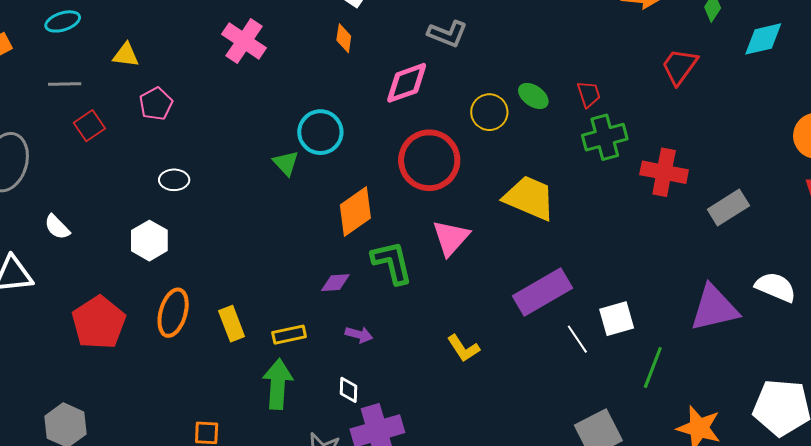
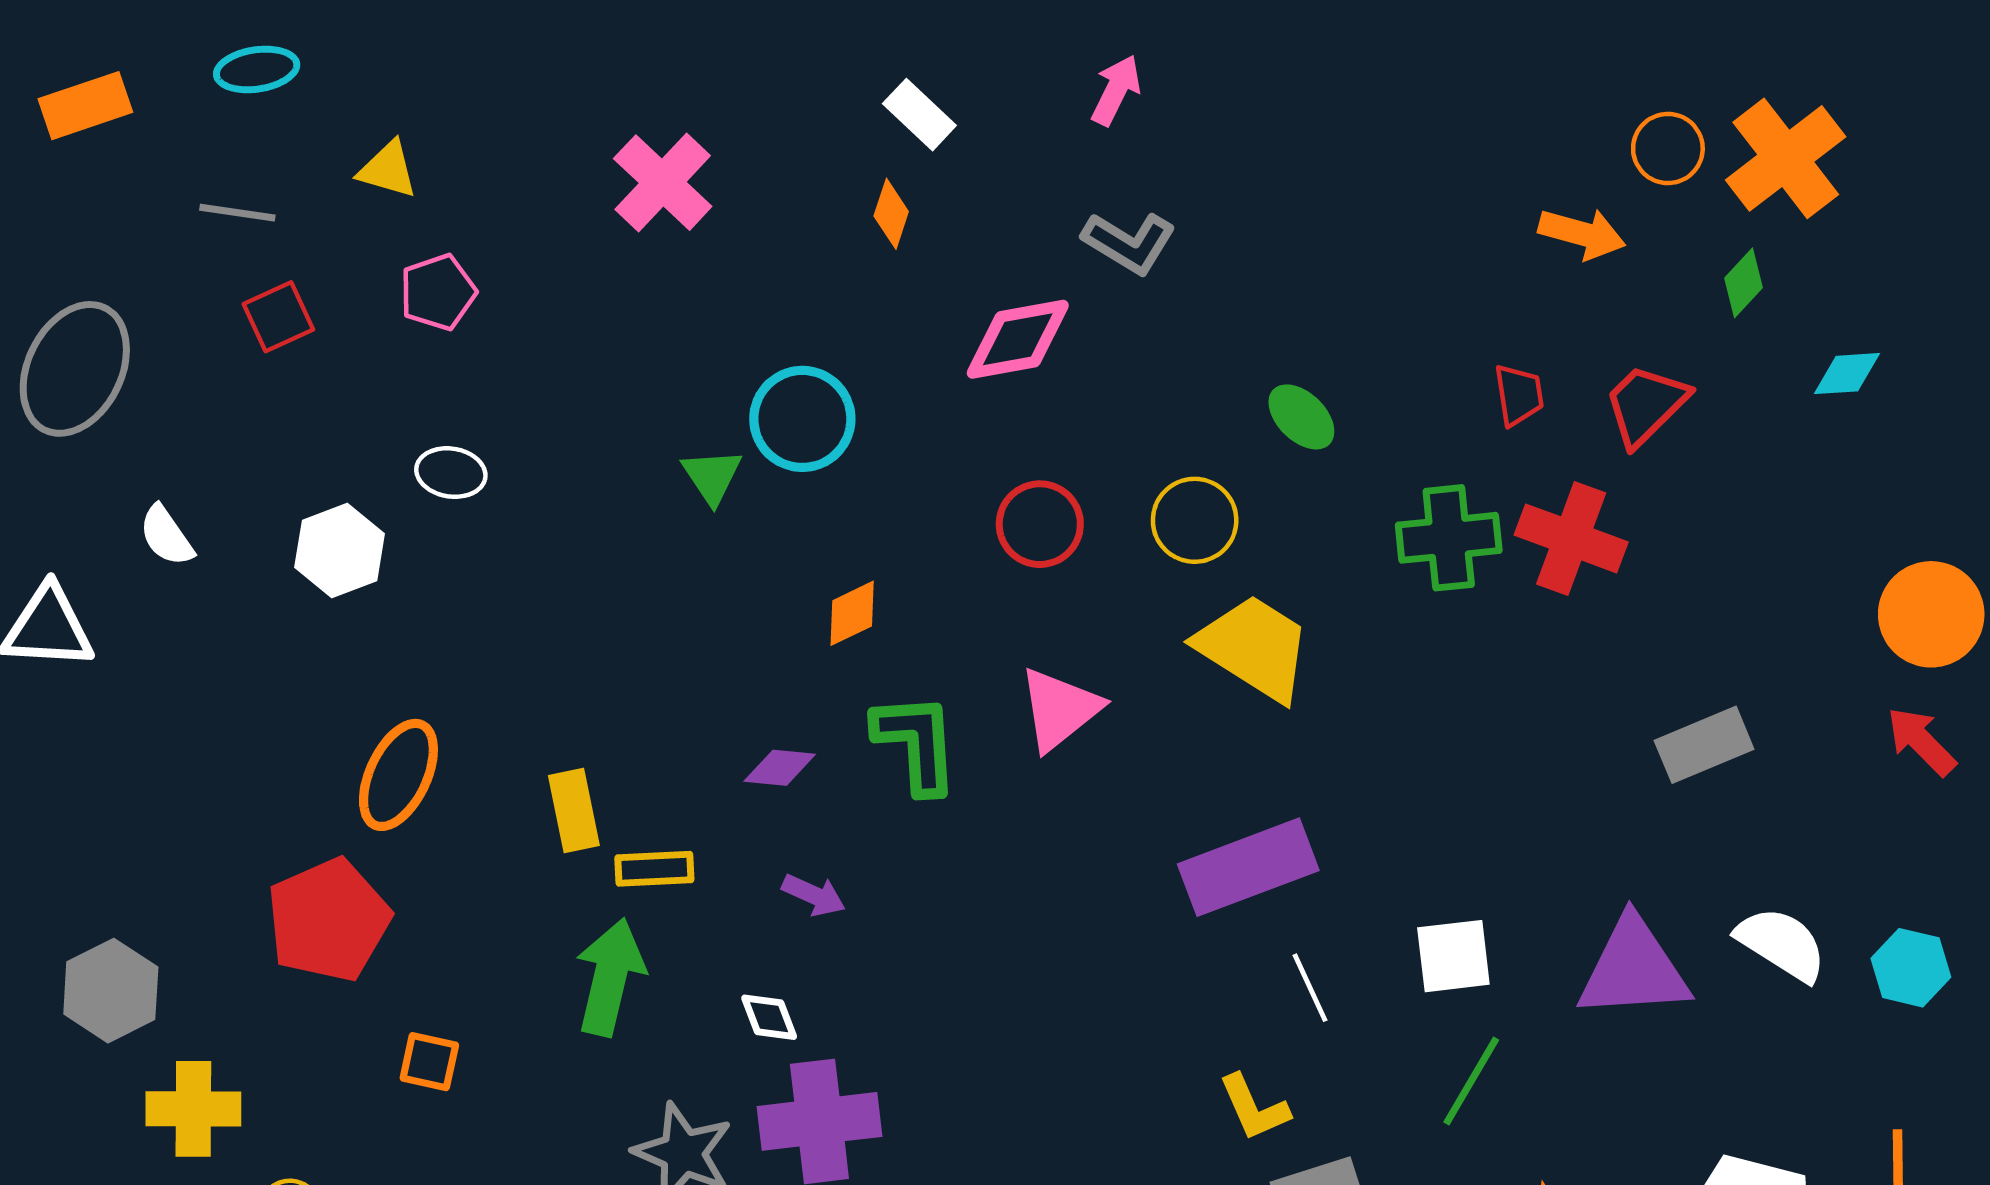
cyan diamond: (763, 39) -> (1847, 374), size x0.7
red trapezoid: (589, 94) -> (1519, 395), moved
yellow circle: (489, 112) -> (1195, 520), moved
red circle: (429, 160) -> (1040, 524), size x0.6
red cross: (664, 172) -> (1571, 538), moved
orange diamond: (355, 212) -> (852, 613), size x0.6
white hexagon: (149, 241) -> (340, 551), moved
white square: (617, 319) -> (1453, 956), moved
red pentagon: (99, 323) -> (328, 920), moved
yellow rectangle: (232, 324) -> (574, 811), moved
yellow L-shape: (463, 348) -> (1254, 1108), moved
white diamond: (349, 390) -> (769, 1017), turned -32

